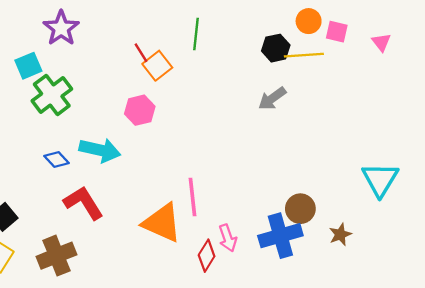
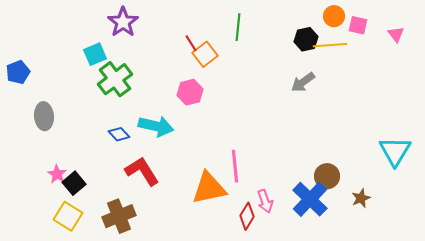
orange triangle: (162, 223) -> (209, 188), turned -36
blue cross: (280, 236) -> (310, 199), turned -30

